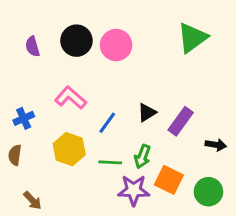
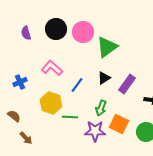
green triangle: (192, 38) -> (107, 47), moved
brown semicircle: (15, 155) -> (14, 116), moved, turned 120
green line: (110, 162) -> (70, 117), moved

